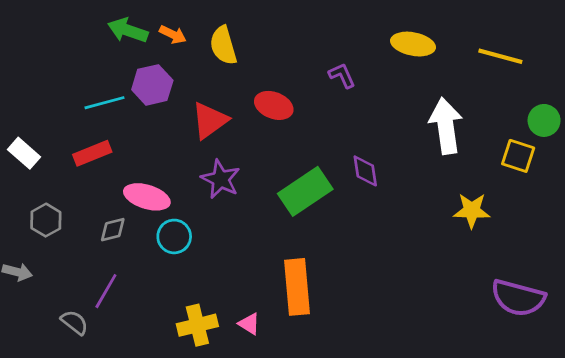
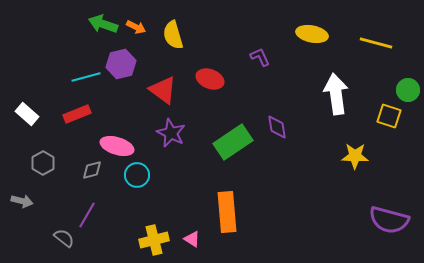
red triangle: (210, 120) -> (163, 90), turned -48

